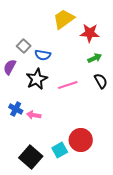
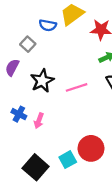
blue semicircle: (43, 55) -> (48, 25), moved
pink arrow: (34, 115) -> (39, 121), turned -80

